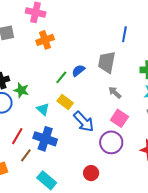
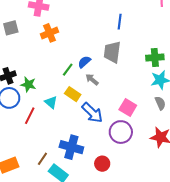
blue line: (124, 34) -> (120, 22), moved
gray arrow: (115, 92) -> (92, 80), moved
red line: (17, 136) -> (30, 116), moved
blue cross: (45, 139) -> (71, 147), moved
brown line: (26, 155) -> (42, 159), moved

